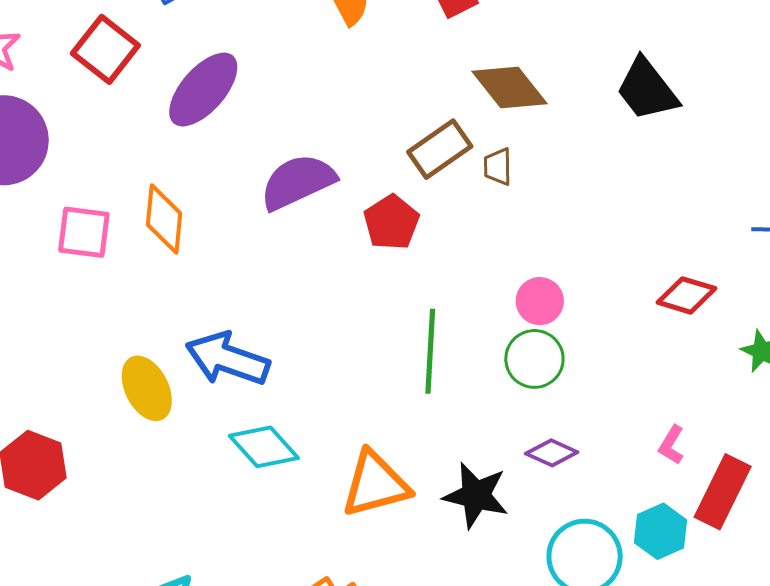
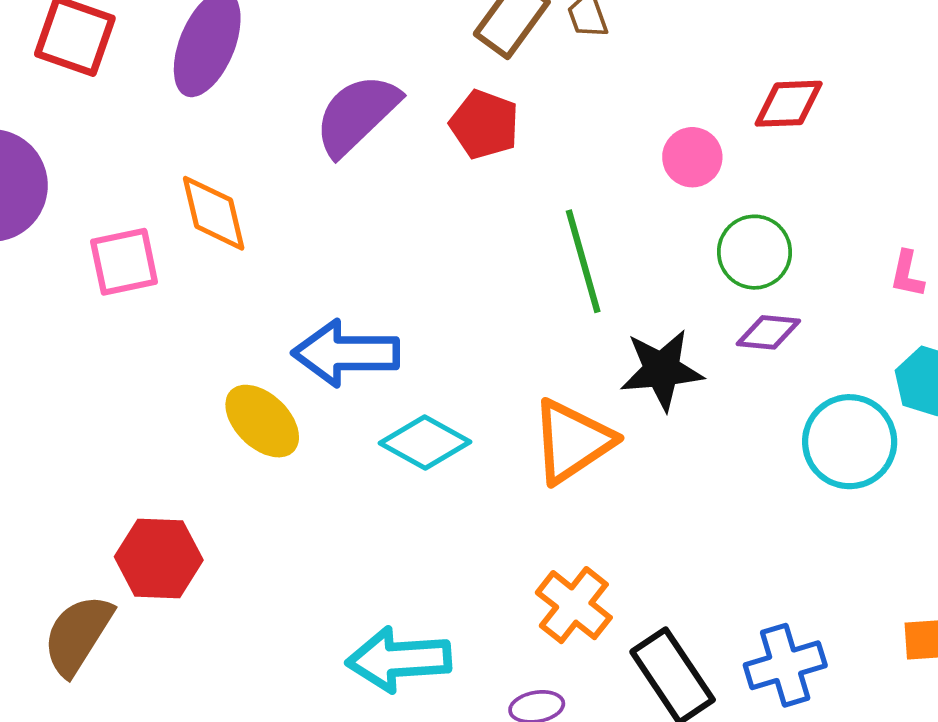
red diamond: (687, 295) -> (789, 104), moved
green circle: (534, 359) -> (754, 252), moved
black star: (476, 495) -> (662, 370), moved

